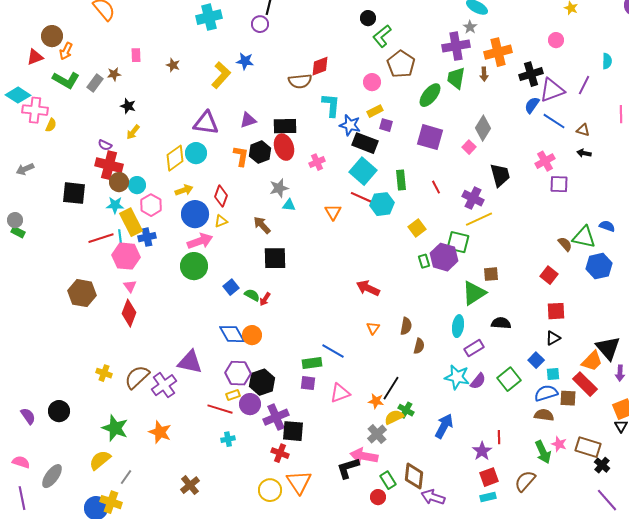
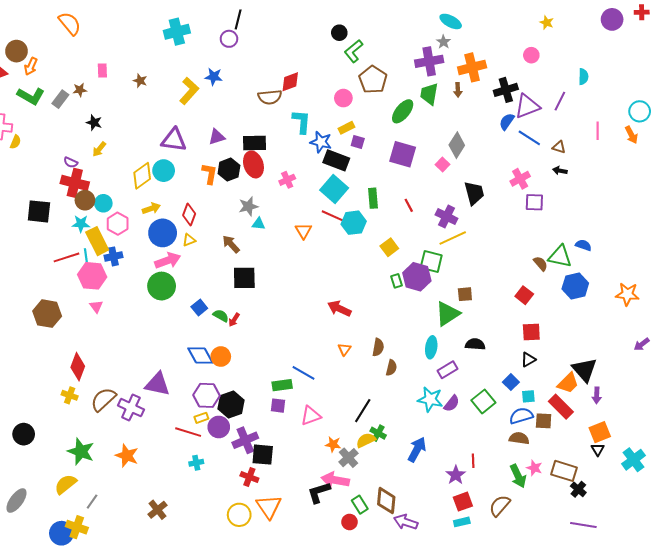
red diamond: (129, 313) -> (78, 367), moved
purple cross: (164, 385) -> (131, 408), turned -30
orange star: (376, 401) -> (333, 444), moved
purple line: (607, 500) -> (583, 525), turned -40

